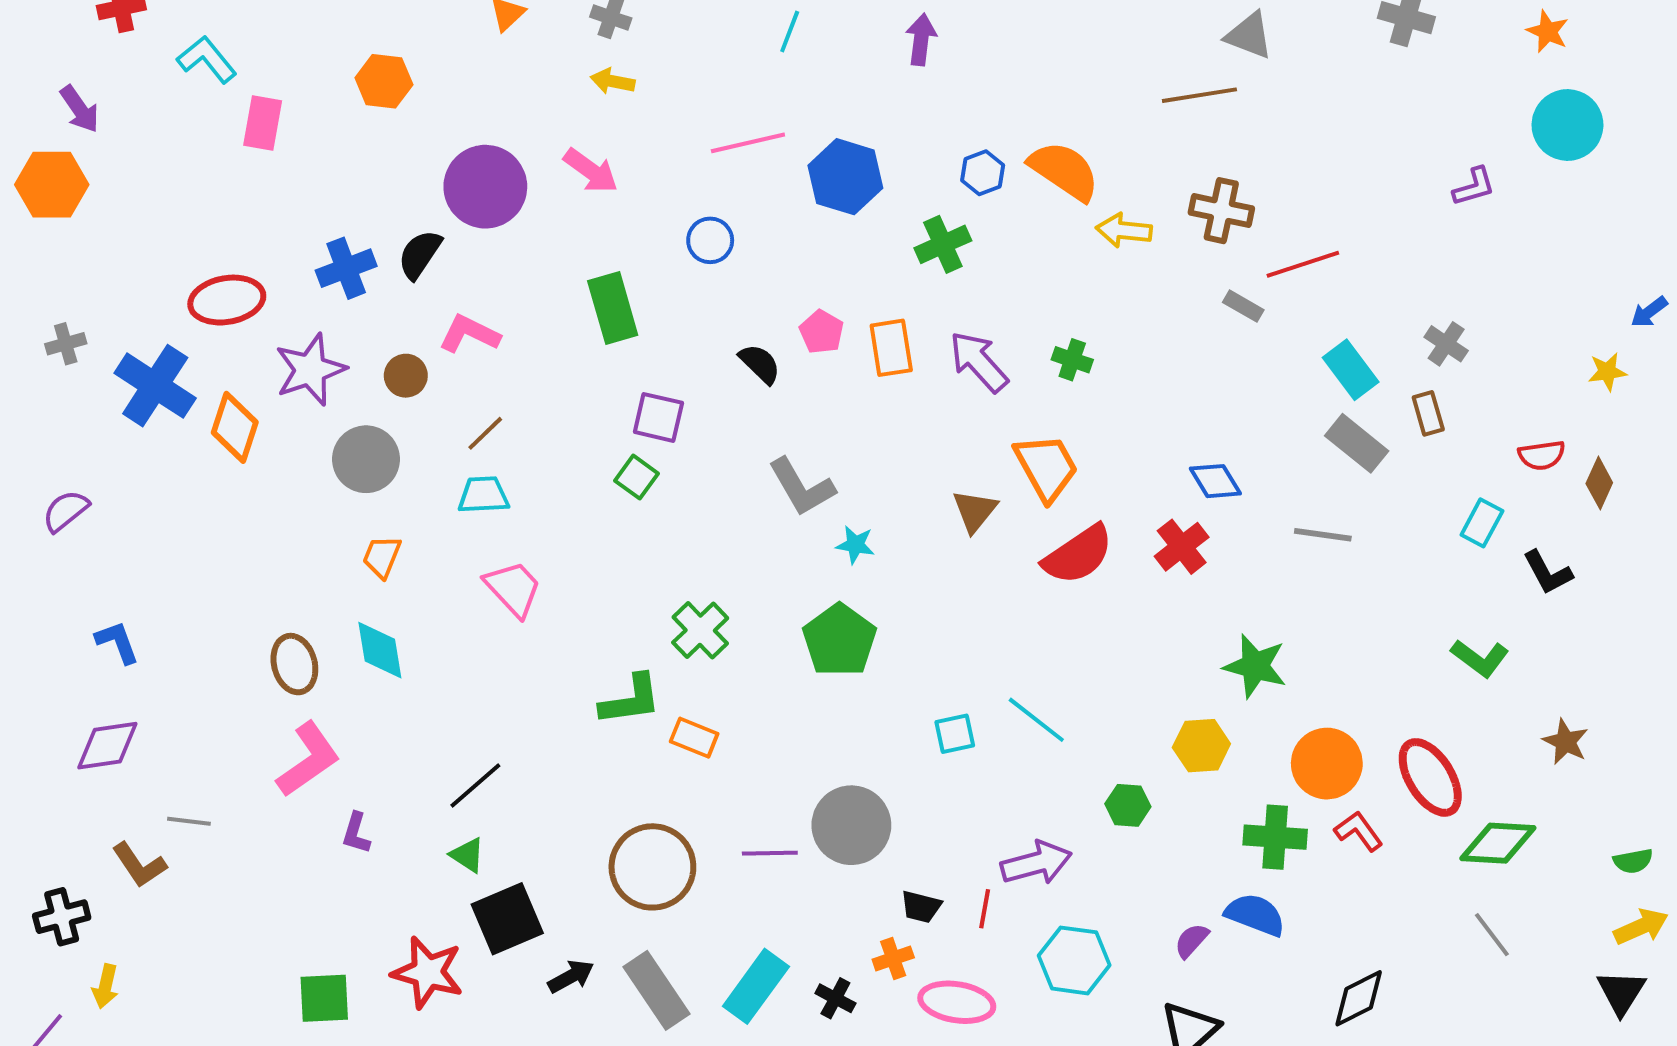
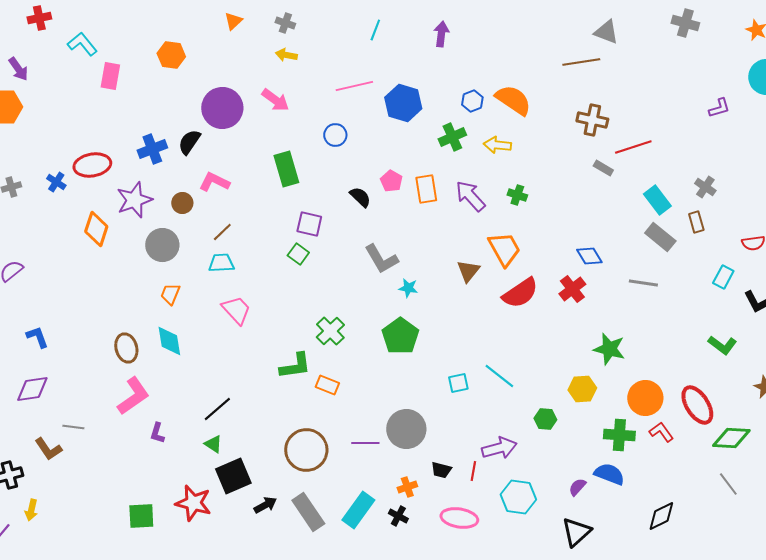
yellow arrow: (1124, 230) -> (497, 145), moved
blue cross: (155, 386) -> (56, 182), moved, size x0.5
orange cross: (893, 958) -> (407, 487), moved

